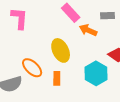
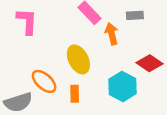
orange arrow: (88, 30) -> (112, 34), turned 54

